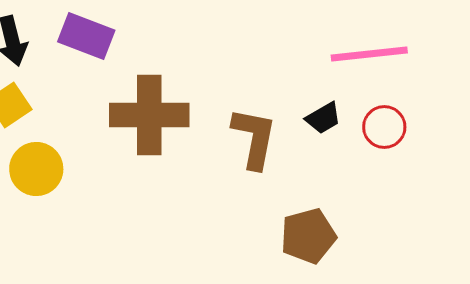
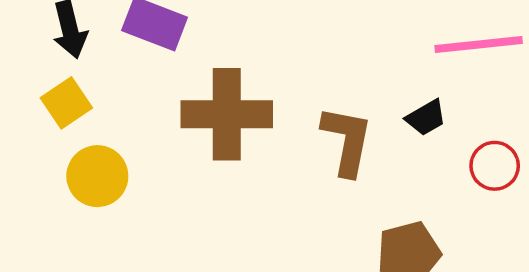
red circle: (384, 127) -> (495, 166), moved

